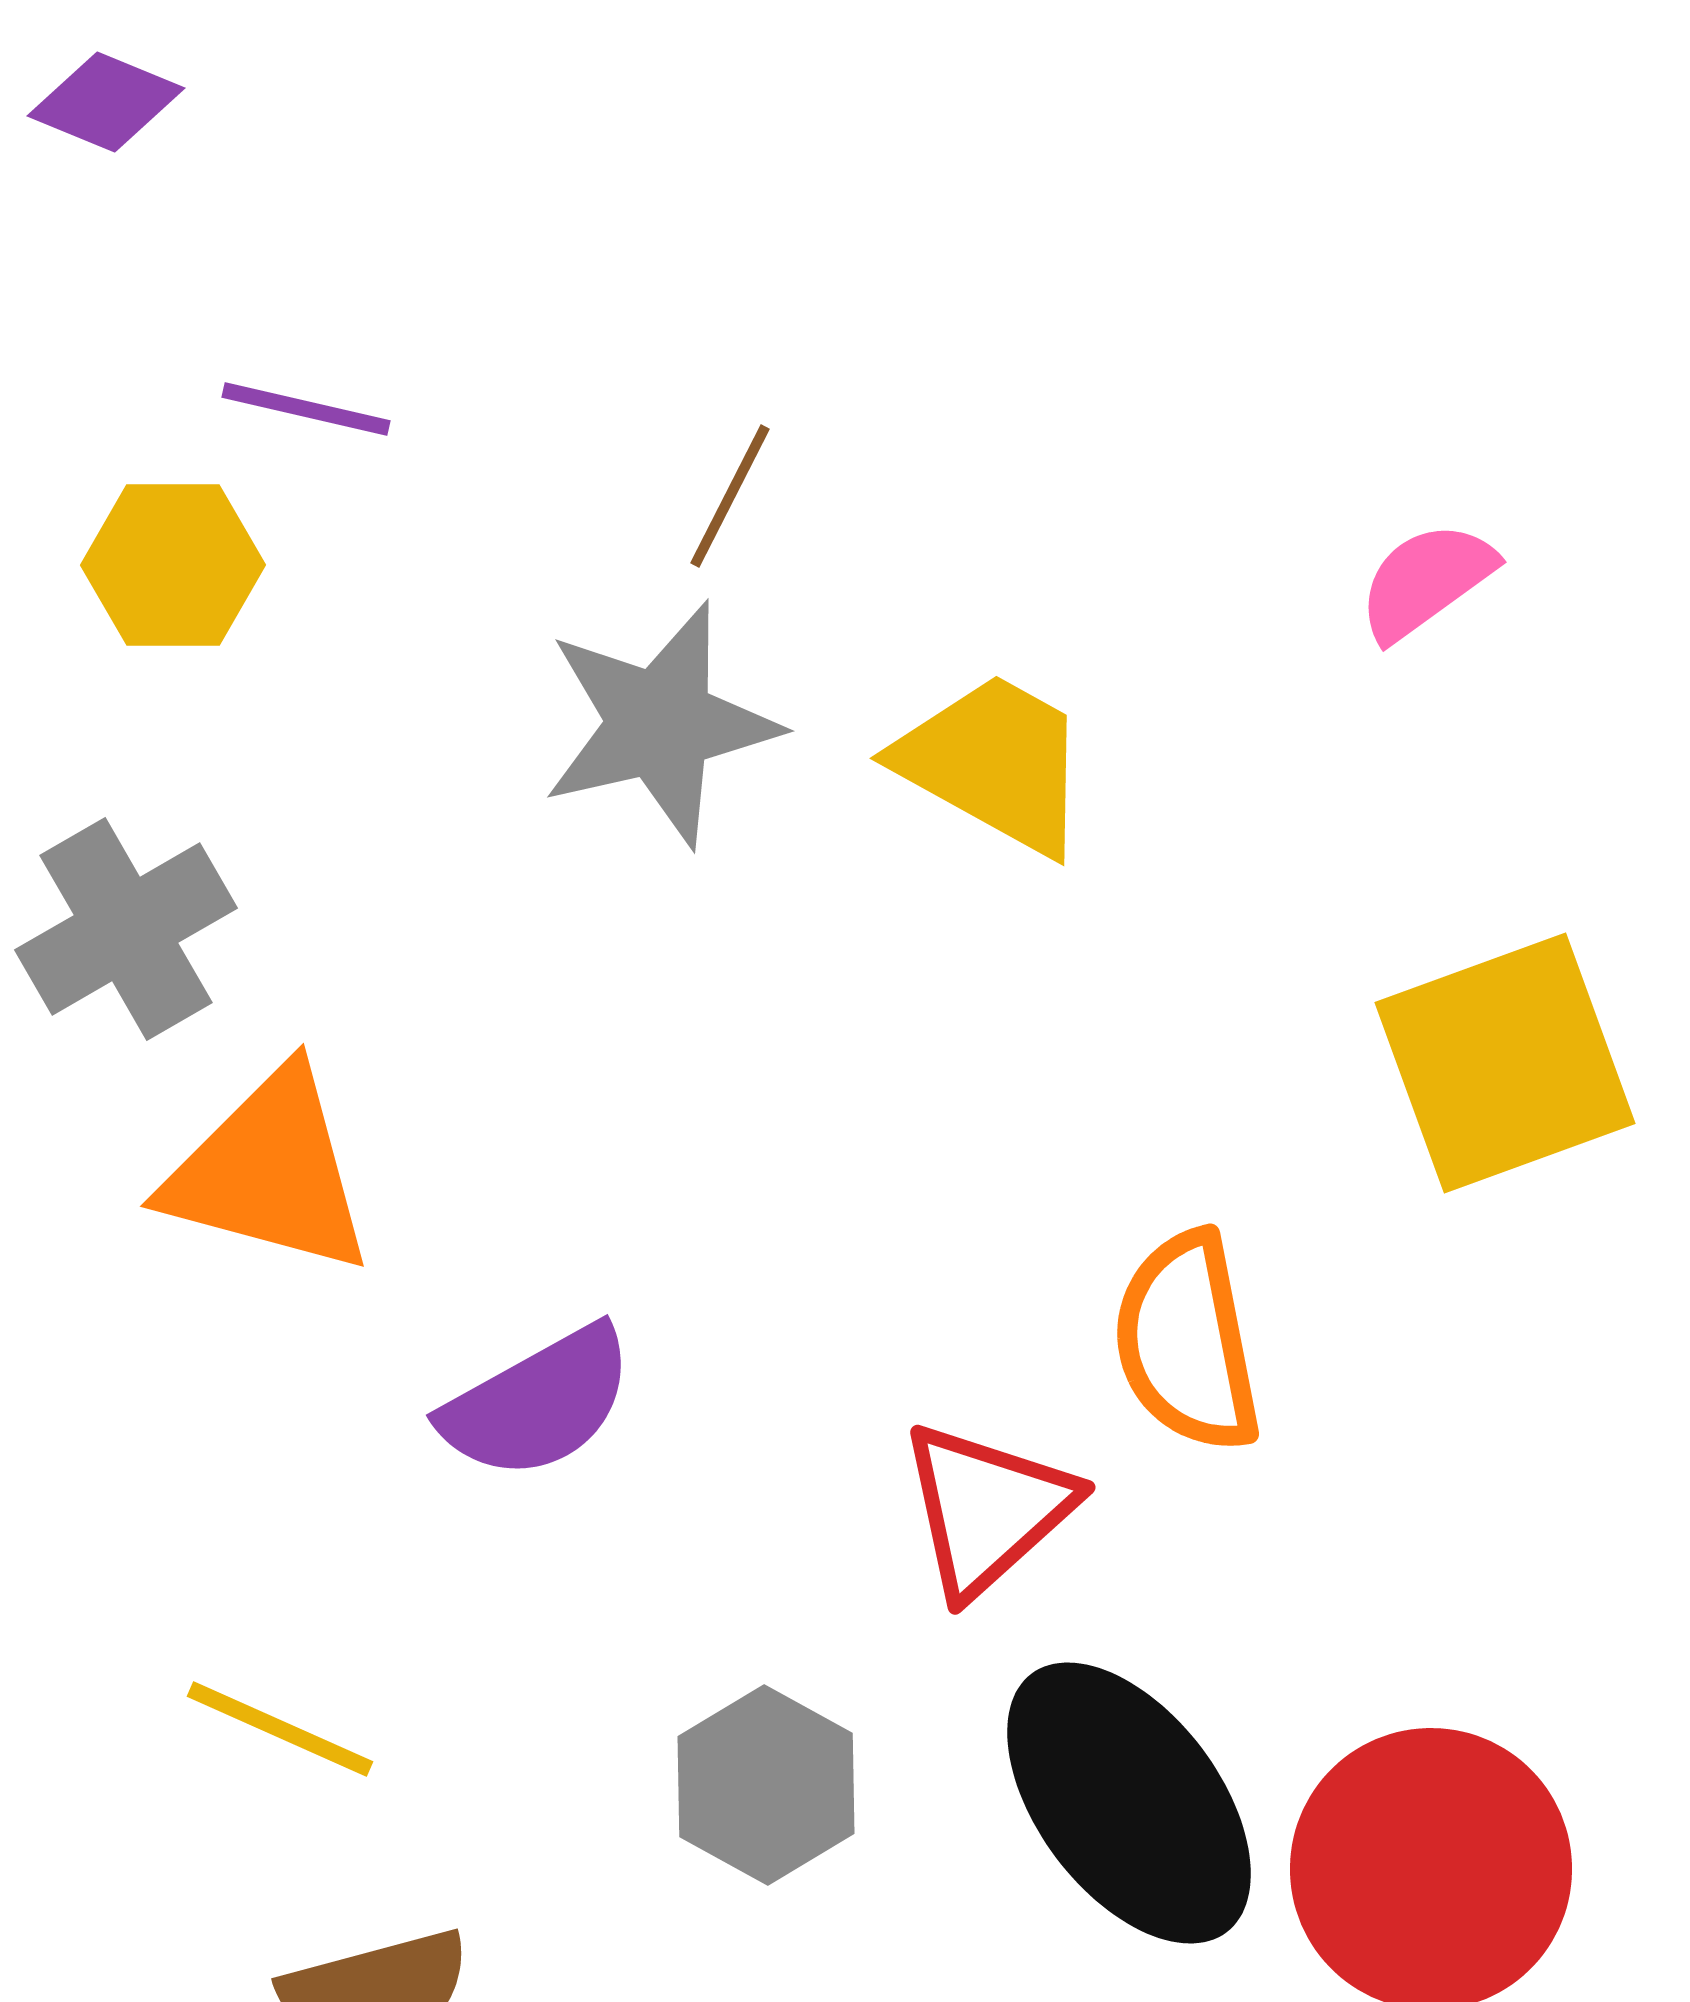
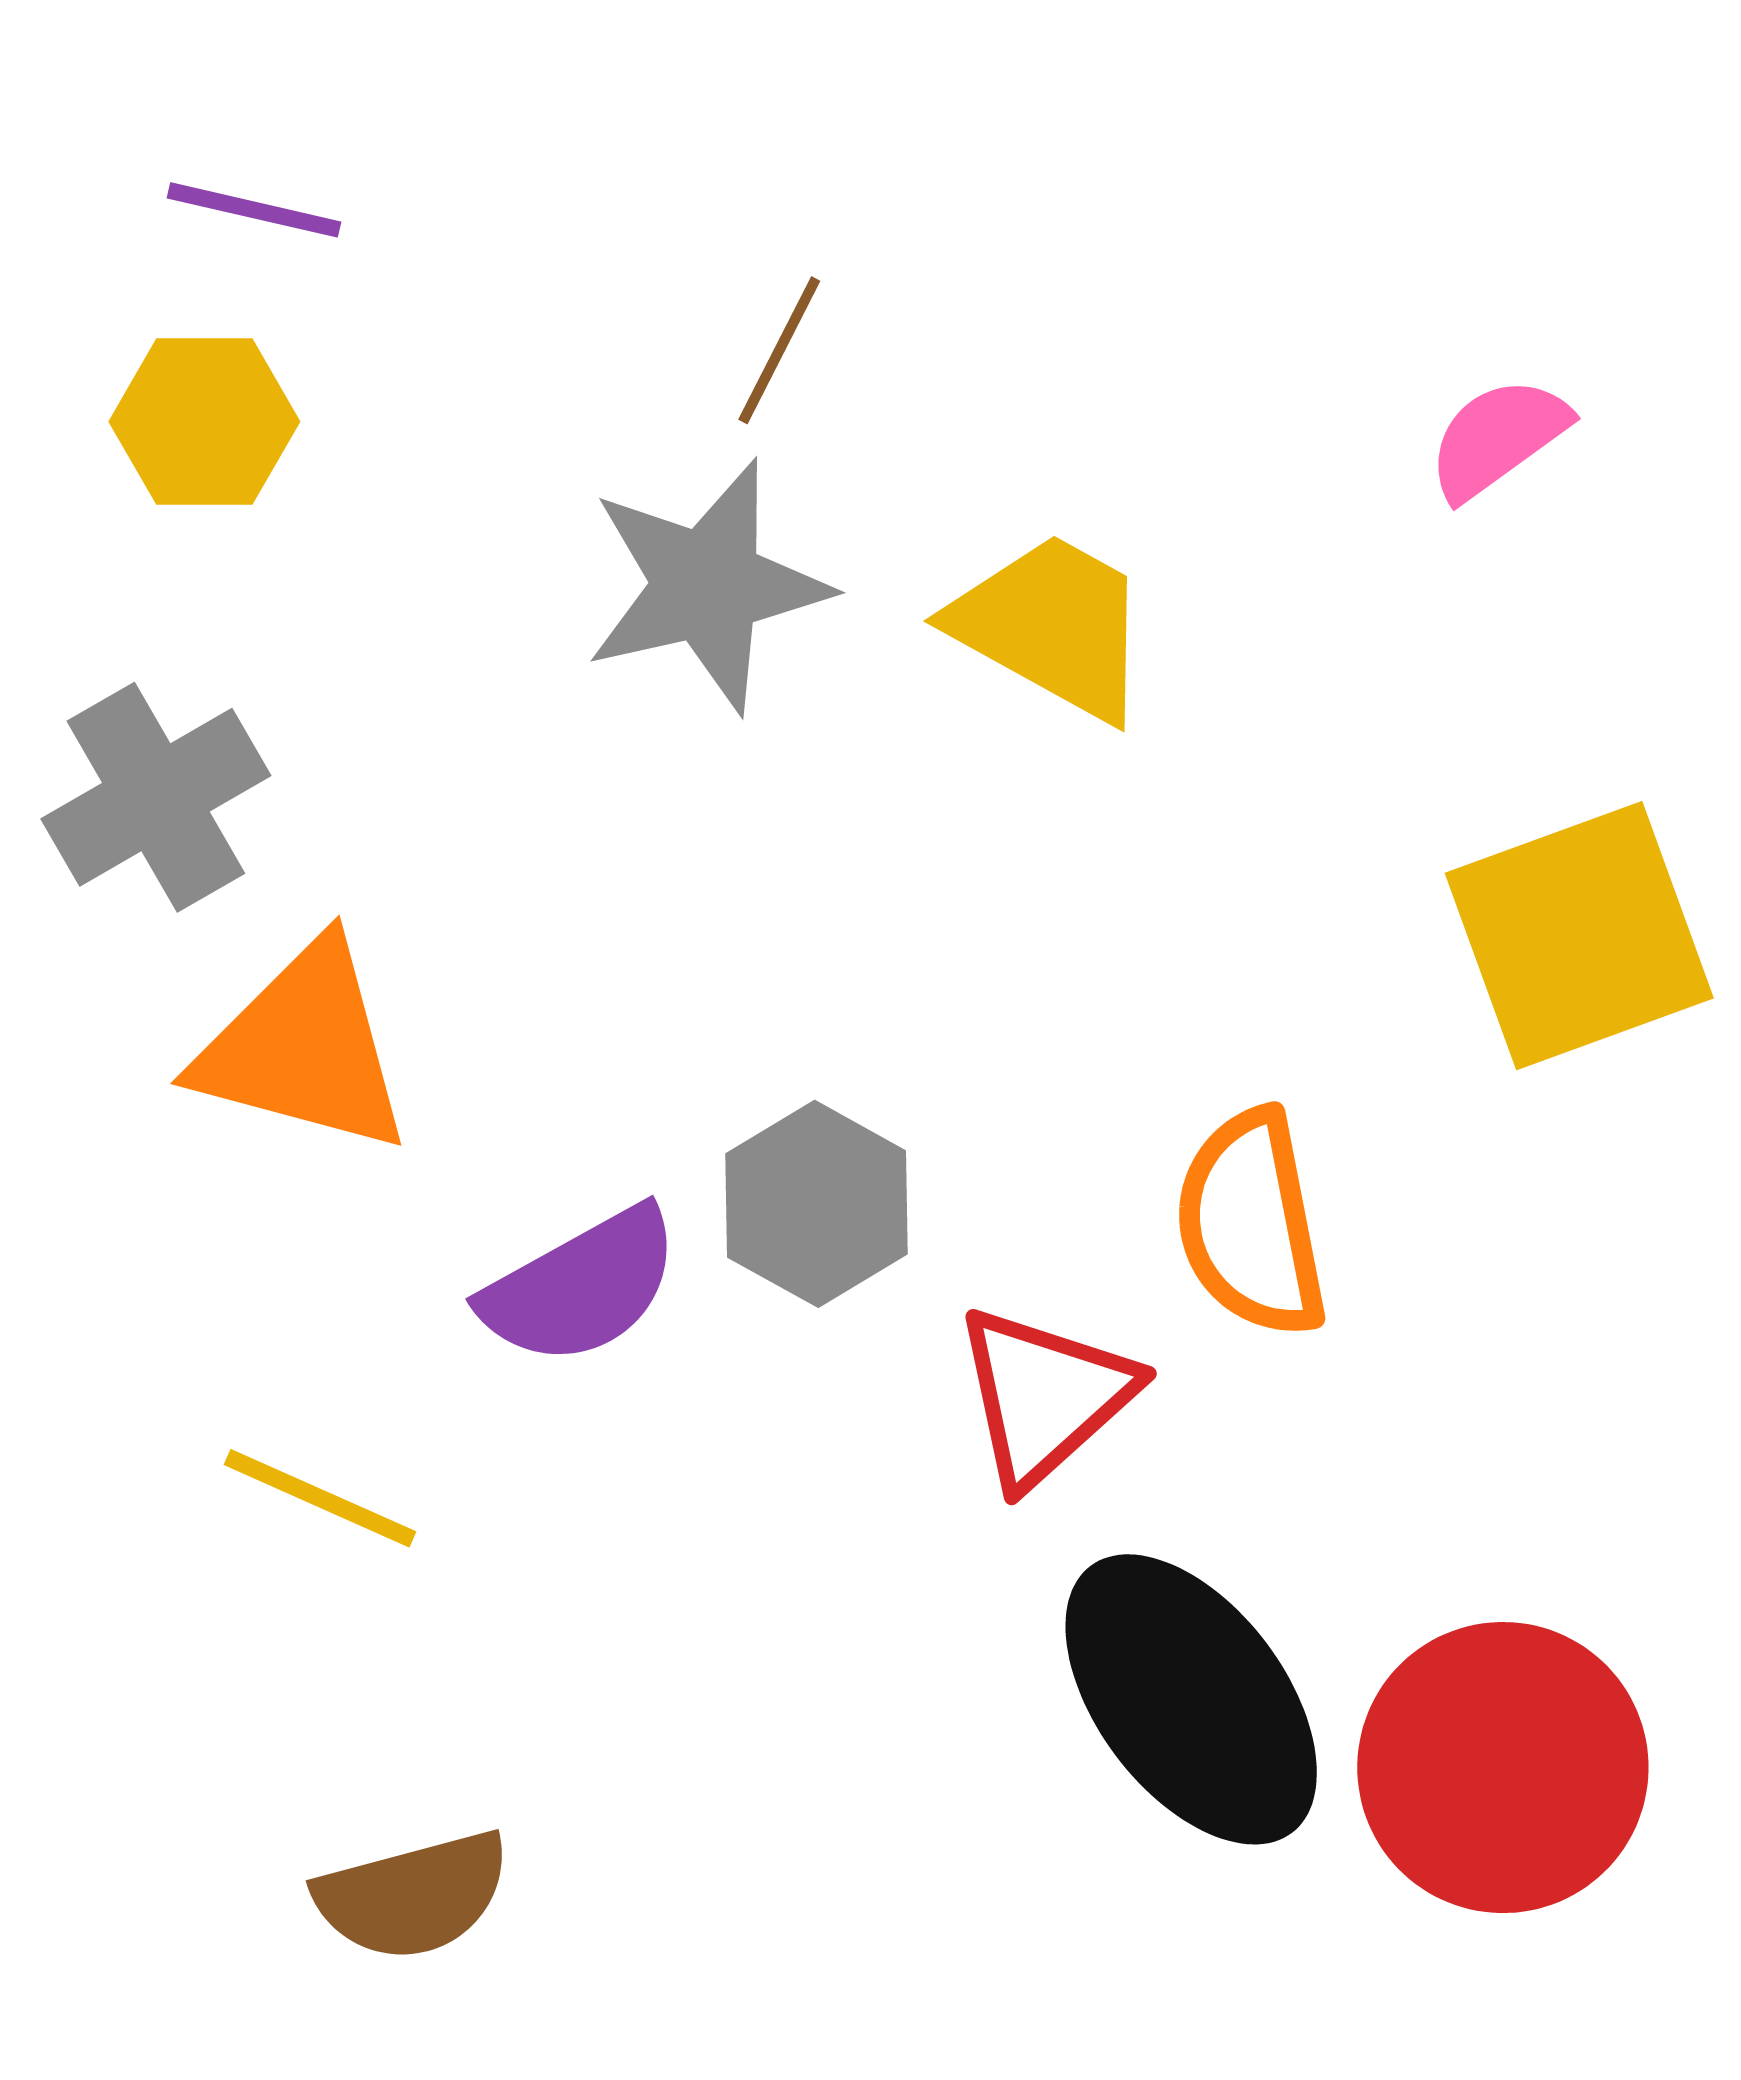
purple line: (306, 409) -> (254, 210), moved
yellow line: (280, 1729) -> (320, 1498), moved
gray hexagon: (766, 1785) -> (816, 1204), moved

